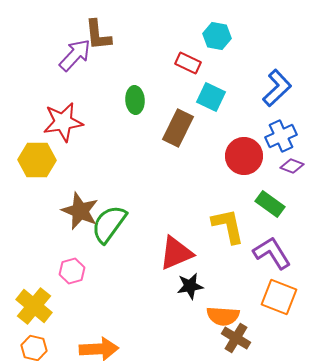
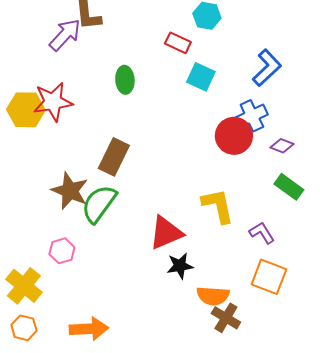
brown rectangle: (178, 128) -> (114, 157), moved
blue cross: (281, 136) -> (252, 116), moved
yellow hexagon: (37, 160) -> (26, 110), moved
green rectangle: (270, 204) -> (289, 187), moved
purple L-shape: (272, 253) -> (262, 233), size x0.7

